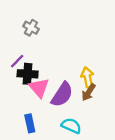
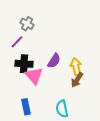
purple line: (17, 61) -> (17, 42), moved
purple semicircle: (62, 95) -> (54, 61), moved, size x0.7
cyan semicircle: (71, 126) -> (62, 109), turned -126

